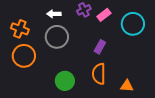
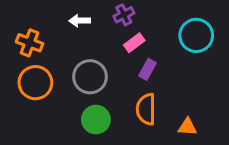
pink rectangle: (104, 15) -> (134, 43), moved
gray circle: (57, 37) -> (90, 77), moved

